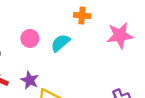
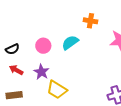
pink circle: (30, 38) -> (43, 46), moved

